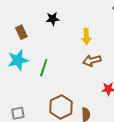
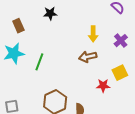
yellow arrow: (86, 36) -> (93, 34), moved

